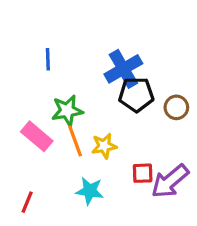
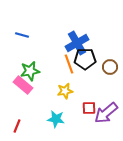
blue line: (48, 59) -> (22, 35), moved, turned -72
green star: (67, 111) -> (30, 71), moved
orange line: (75, 141) -> (69, 64), moved

